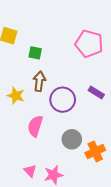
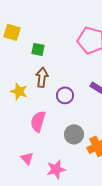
purple circle: (63, 100) -> (65, 95), size x0.7
pink triangle: (30, 171) -> (27, 158), moved

